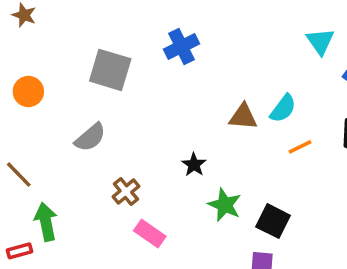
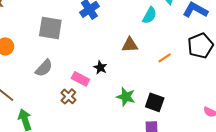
cyan semicircle: (283, 108) -> (150, 15), moved
black star: (194, 165) -> (100, 68), moved
pink rectangle: (150, 233) -> (80, 79), moved

